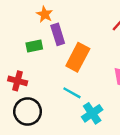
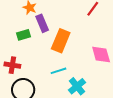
cyan line: (72, 93) -> (59, 71), turned -42

